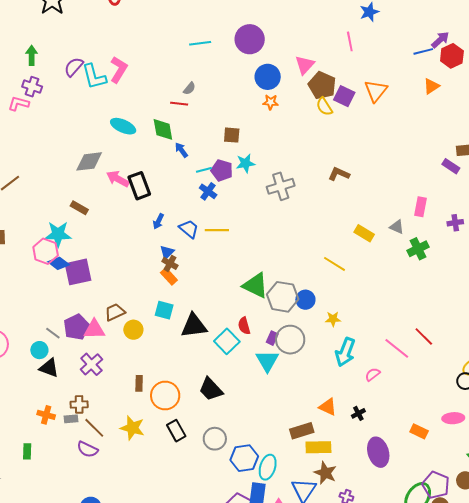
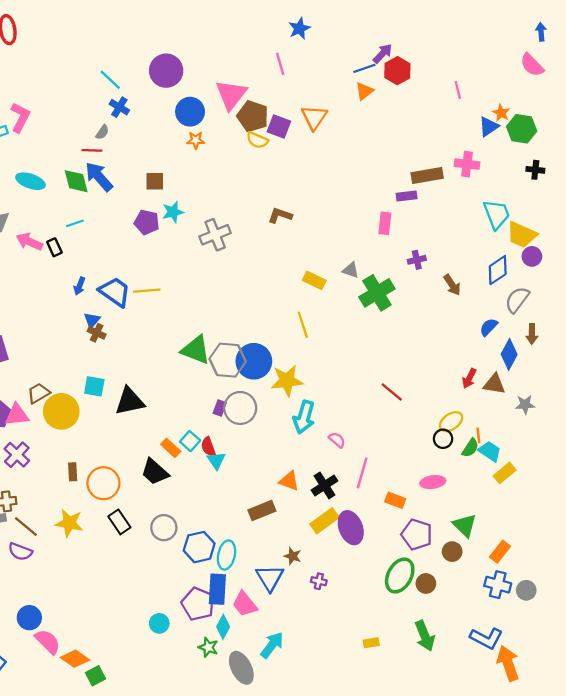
cyan line: (200, 43) -> (110, 80), turned 55
pink triangle: (305, 65) -> (231, 95), size x1.4
orange triangle: (431, 86) -> (364, 91), moved
yellow semicircle: (324, 107) -> (257, 140), turned -30
blue arrow: (181, 150) -> (99, 177), moved, size x1.8
purple rectangle: (451, 166) -> (407, 196), turned -36
cyan line: (204, 170) -> (75, 223), moved
black rectangle: (139, 186) -> (54, 247), size x0.6
blue cross: (208, 191) -> (119, 107), moved
pink rectangle: (420, 207) -> (385, 223), moved
blue trapezoid: (189, 229) -> (115, 292), size x1.4
green cross: (418, 249) -> (377, 293), size x1.4
yellow line: (334, 264) -> (303, 325), moved, turned 45
orange rectangle: (169, 276) -> (171, 448), moved
blue circle: (305, 300) -> (254, 361), size x1.6
yellow star: (333, 319) -> (287, 381), size x1.8
red semicircle: (244, 326) -> (208, 447), moved
yellow circle: (133, 330) -> (61, 411), size x1.6
cyan square: (227, 341) -> (190, 441), moved, size x0.7
pink line: (397, 348) -> (362, 473), moved, turned 72
cyan triangle: (267, 361) -> (216, 460), moved, size x0.7
pink semicircle: (373, 374) -> (337, 440), turned 84
black cross: (358, 413) -> (325, 485), size x1.6
yellow rectangle: (318, 447) -> (325, 521), moved, turned -30
brown star: (325, 473) -> (293, 556), size x0.7
purple pentagon: (436, 485) -> (417, 534), moved

